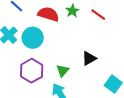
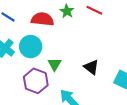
black triangle: (89, 58) -> (91, 67), moved, turned -42
green triangle: (63, 71) -> (55, 64), moved

